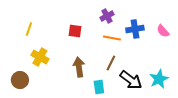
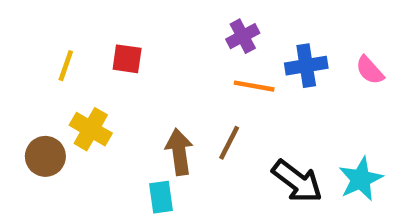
red square: (75, 31) -> (127, 59), moved
brown line: (111, 63) -> (229, 143), moved
brown circle: (20, 80) -> (45, 156), moved
cyan rectangle: (99, 87) -> (161, 197), moved

